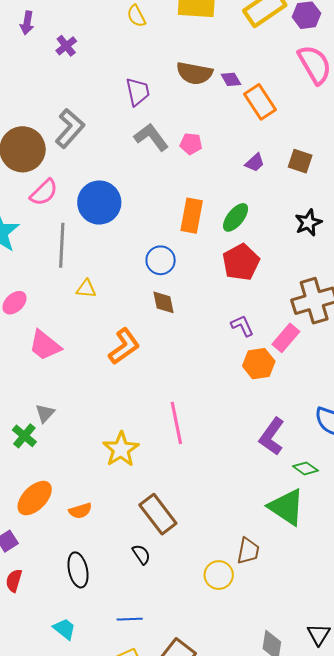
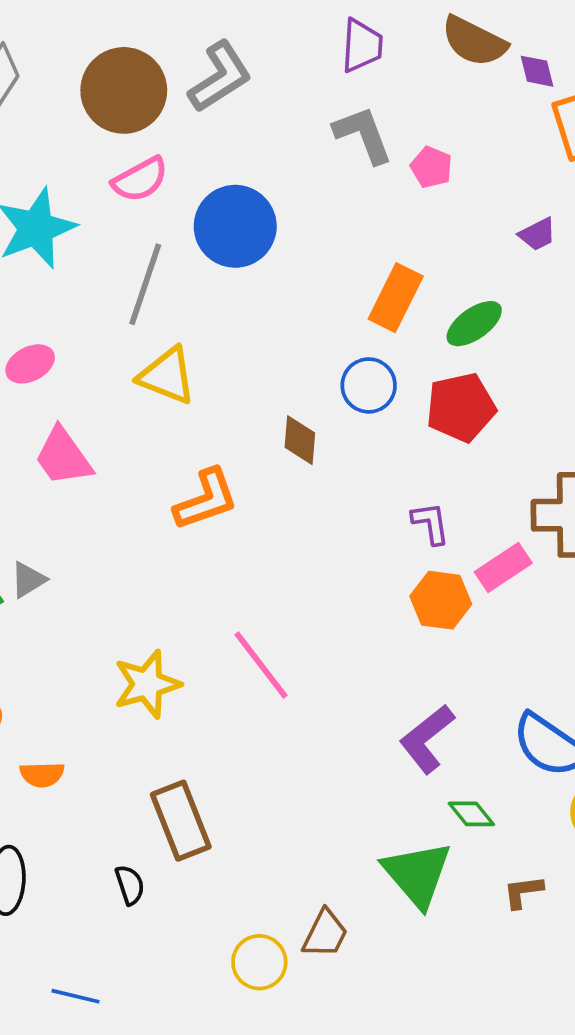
blue circle: (161, 260) -> (369, 385), moved
yellow triangle: (86, 289) -> (167, 376), size x1.6
pink line: (176, 423) -> (261, 665), turned -42

